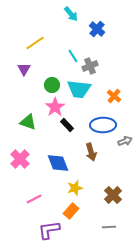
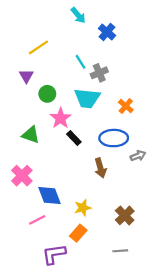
green circle: (52, 85) -> (47, 94), moved
blue diamond: (58, 163) -> (50, 196), moved

